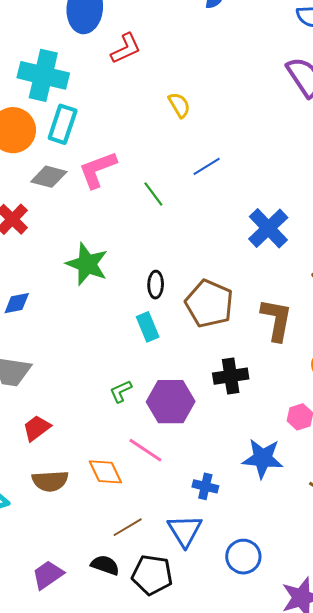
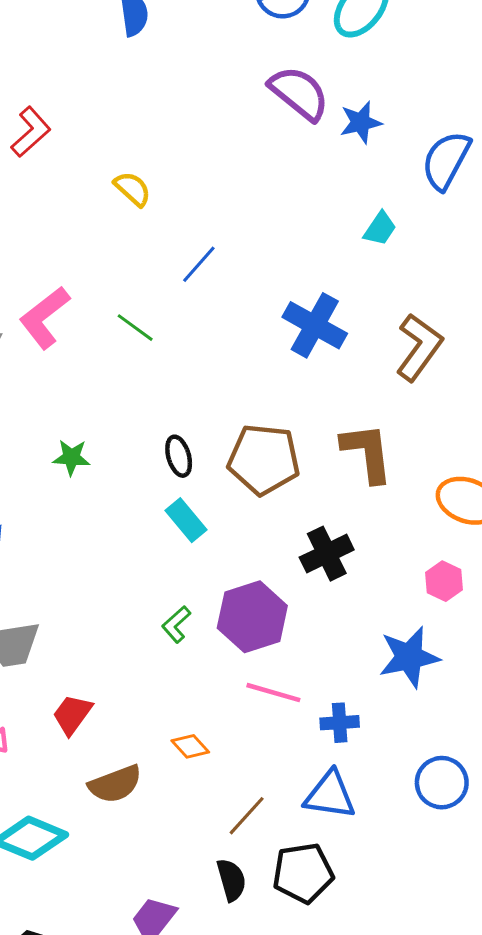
green star: (87, 264) -> (71, 457), size x0.6
pink line: (145, 450) -> (273, 693), moved
orange diamond: (105, 472) -> (190, 746), size x0.7
blue triangle: (185, 531) -> (330, 795), turned -33
blue circle: (243, 557) -> (442, 783), moved
black semicircle: (105, 565) -> (231, 880), turned 72

